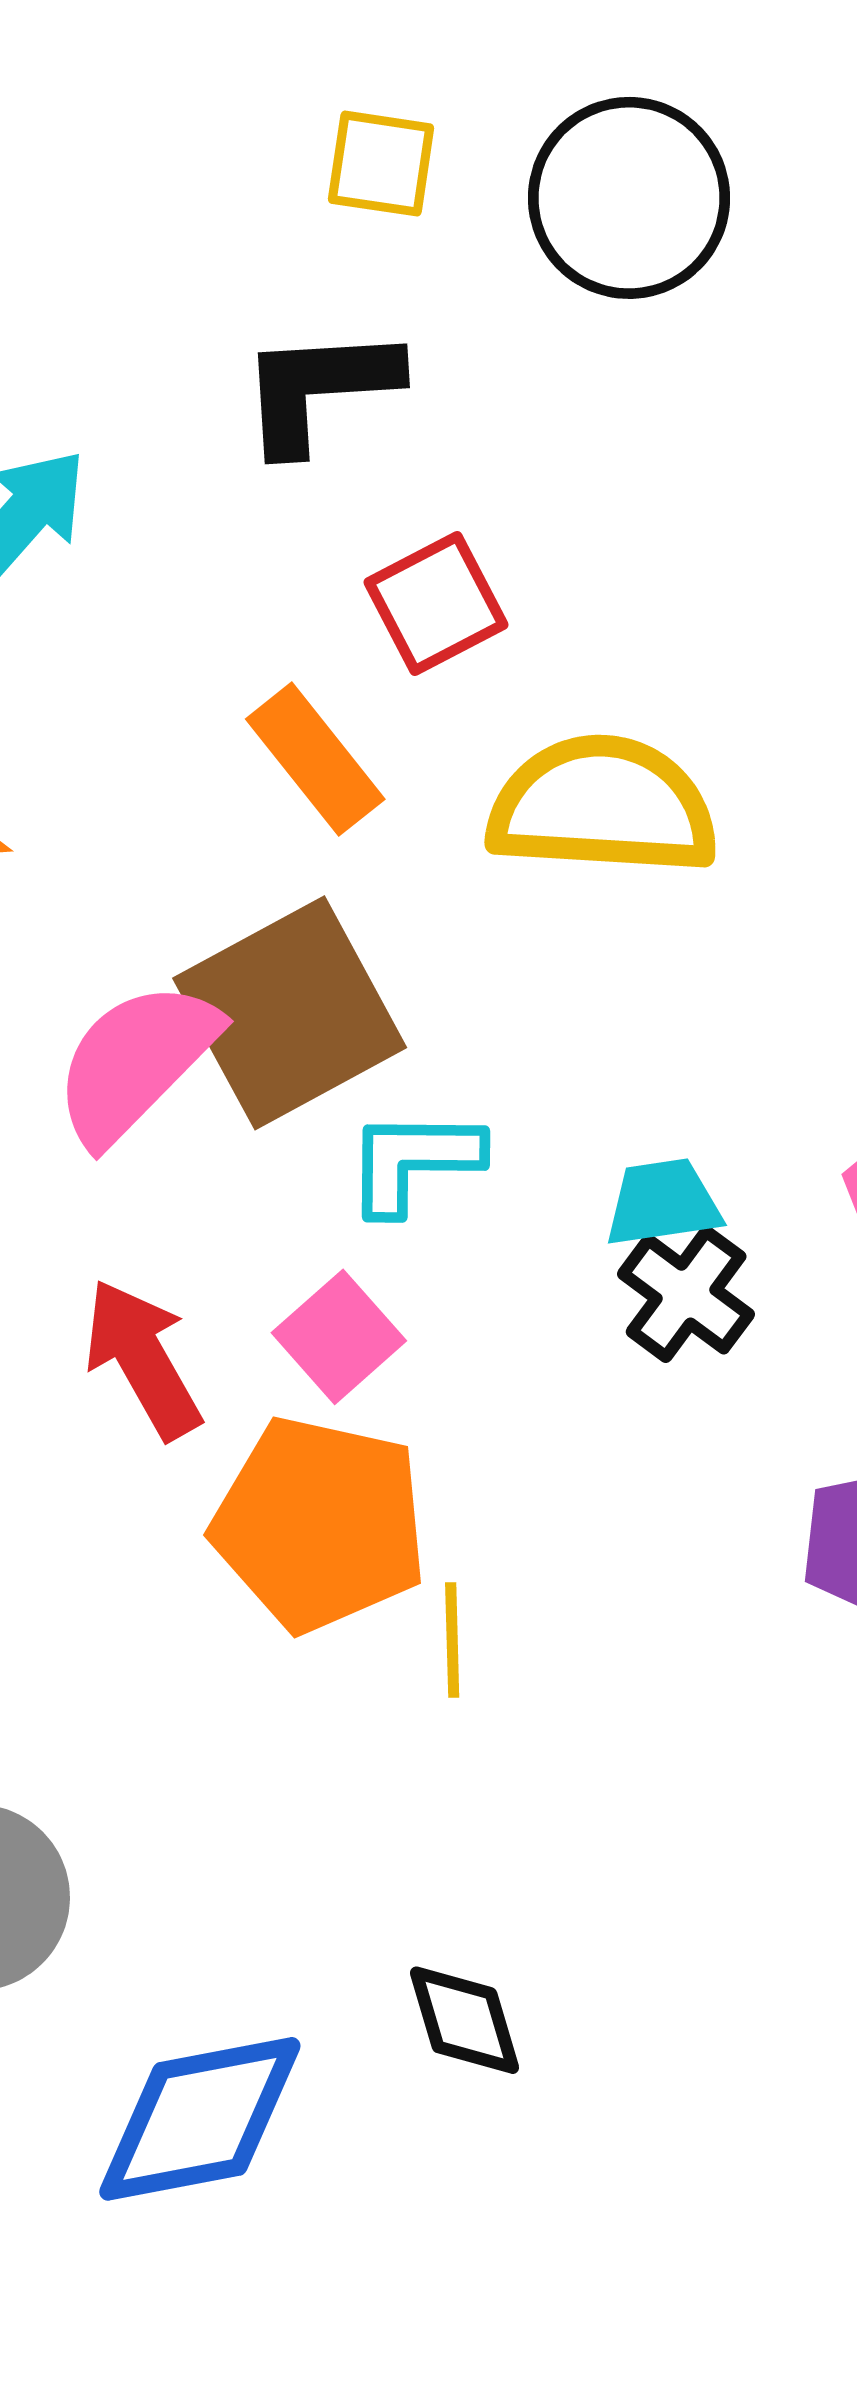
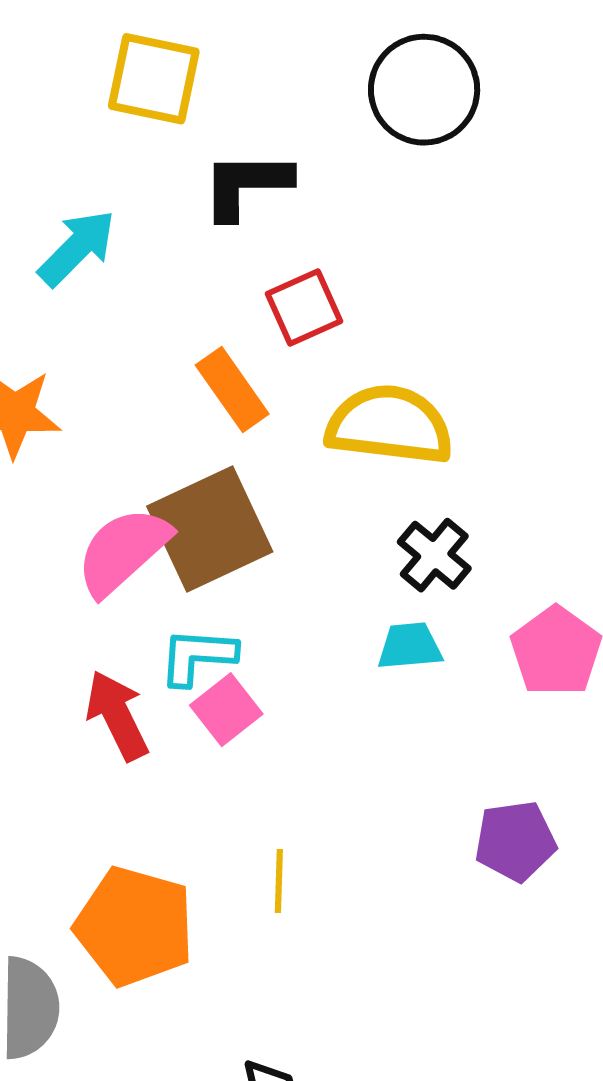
yellow square: (381, 164) -> (154, 79), moved, size x1.5
cyan L-shape: (413, 1161) -> (198, 656), moved
black cross: (686, 1294) -> (434, 555), moved
orange pentagon: (320, 1524) -> (134, 926), moved

